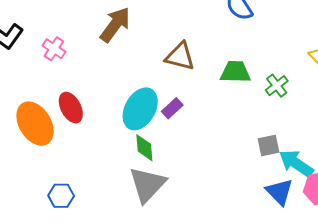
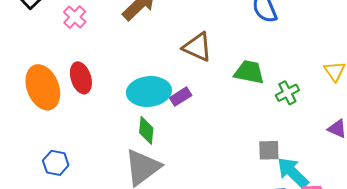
cyan ellipse: (140, 109) -> (149, 91), turned 45

